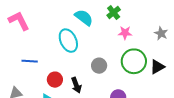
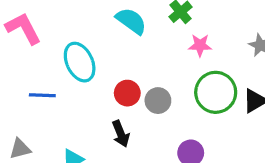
cyan ellipse: (68, 41) -> (80, 62), moved
red circle: (55, 80) -> (127, 93), moved

